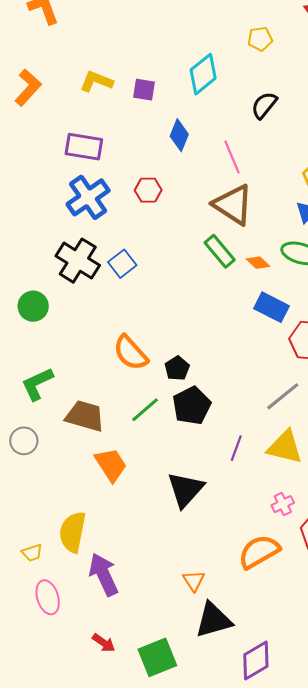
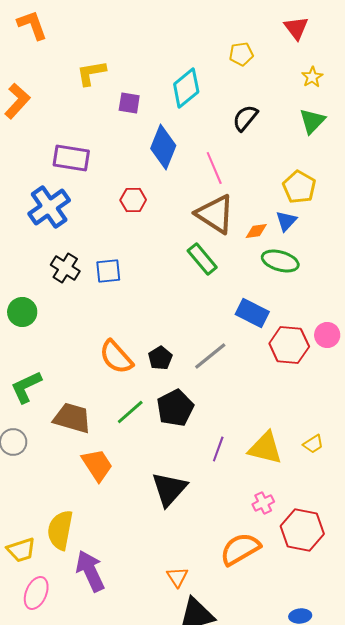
yellow L-shape: (96, 81) -> (91, 73), moved, turned -32
blue diamond: (179, 135) -> (163, 147), size x1.4
blue cross: (88, 197) -> (49, 207), moved
black cross: (78, 261) -> (65, 268), size x0.7
orange diamond: (258, 263) -> (256, 231), moved, turned -50
blue square: (122, 264) -> (108, 271), turned 32
black pentagon: (177, 368) -> (160, 358), moved
gray line: (283, 396) -> (210, 356), moved
yellow trapezoid: (32, 553) -> (21, 550), size x1.4
pink ellipse: (48, 597) -> (36, 593), turned 40

